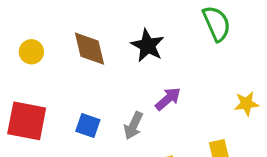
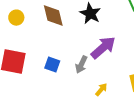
purple arrow: (168, 99) -> (103, 48), size x1.5

